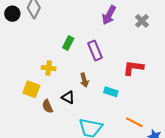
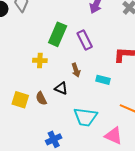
green rectangle: (68, 43) -> (58, 34), size x1.6
yellow square: (31, 89) -> (20, 100), moved

